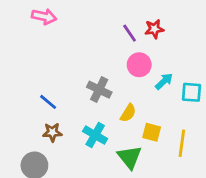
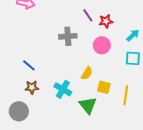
red star: (154, 29) -> (106, 21), moved
pink circle: (139, 65) -> (102, 45), moved
cyan arrow: (164, 81) -> (133, 35), moved
gray cross: (99, 90) -> (68, 36), moved, turned -30

